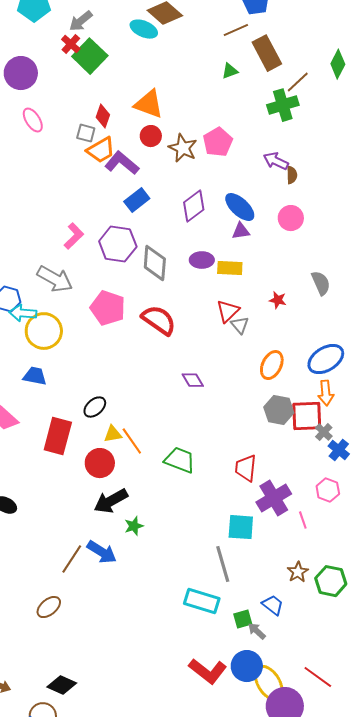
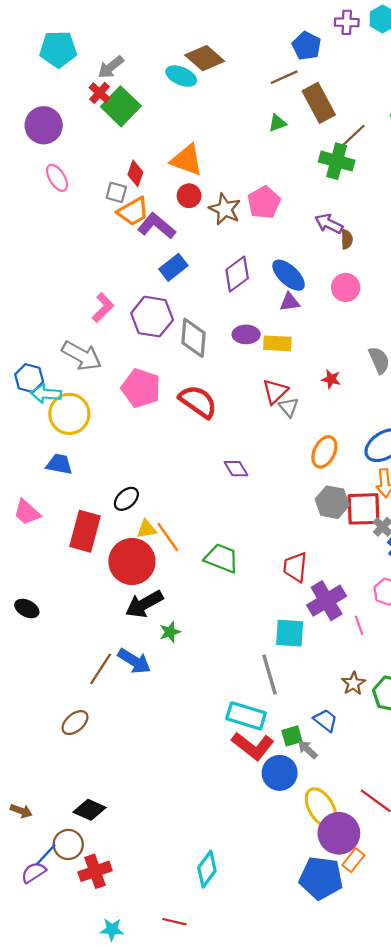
green cross: (283, 105) -> (337, 161), turned 32
red circle: (100, 463) -> (132, 561), size x1.4
blue circle: (247, 666) -> (280, 773), moved
red L-shape: (208, 671) -> (253, 746), moved

